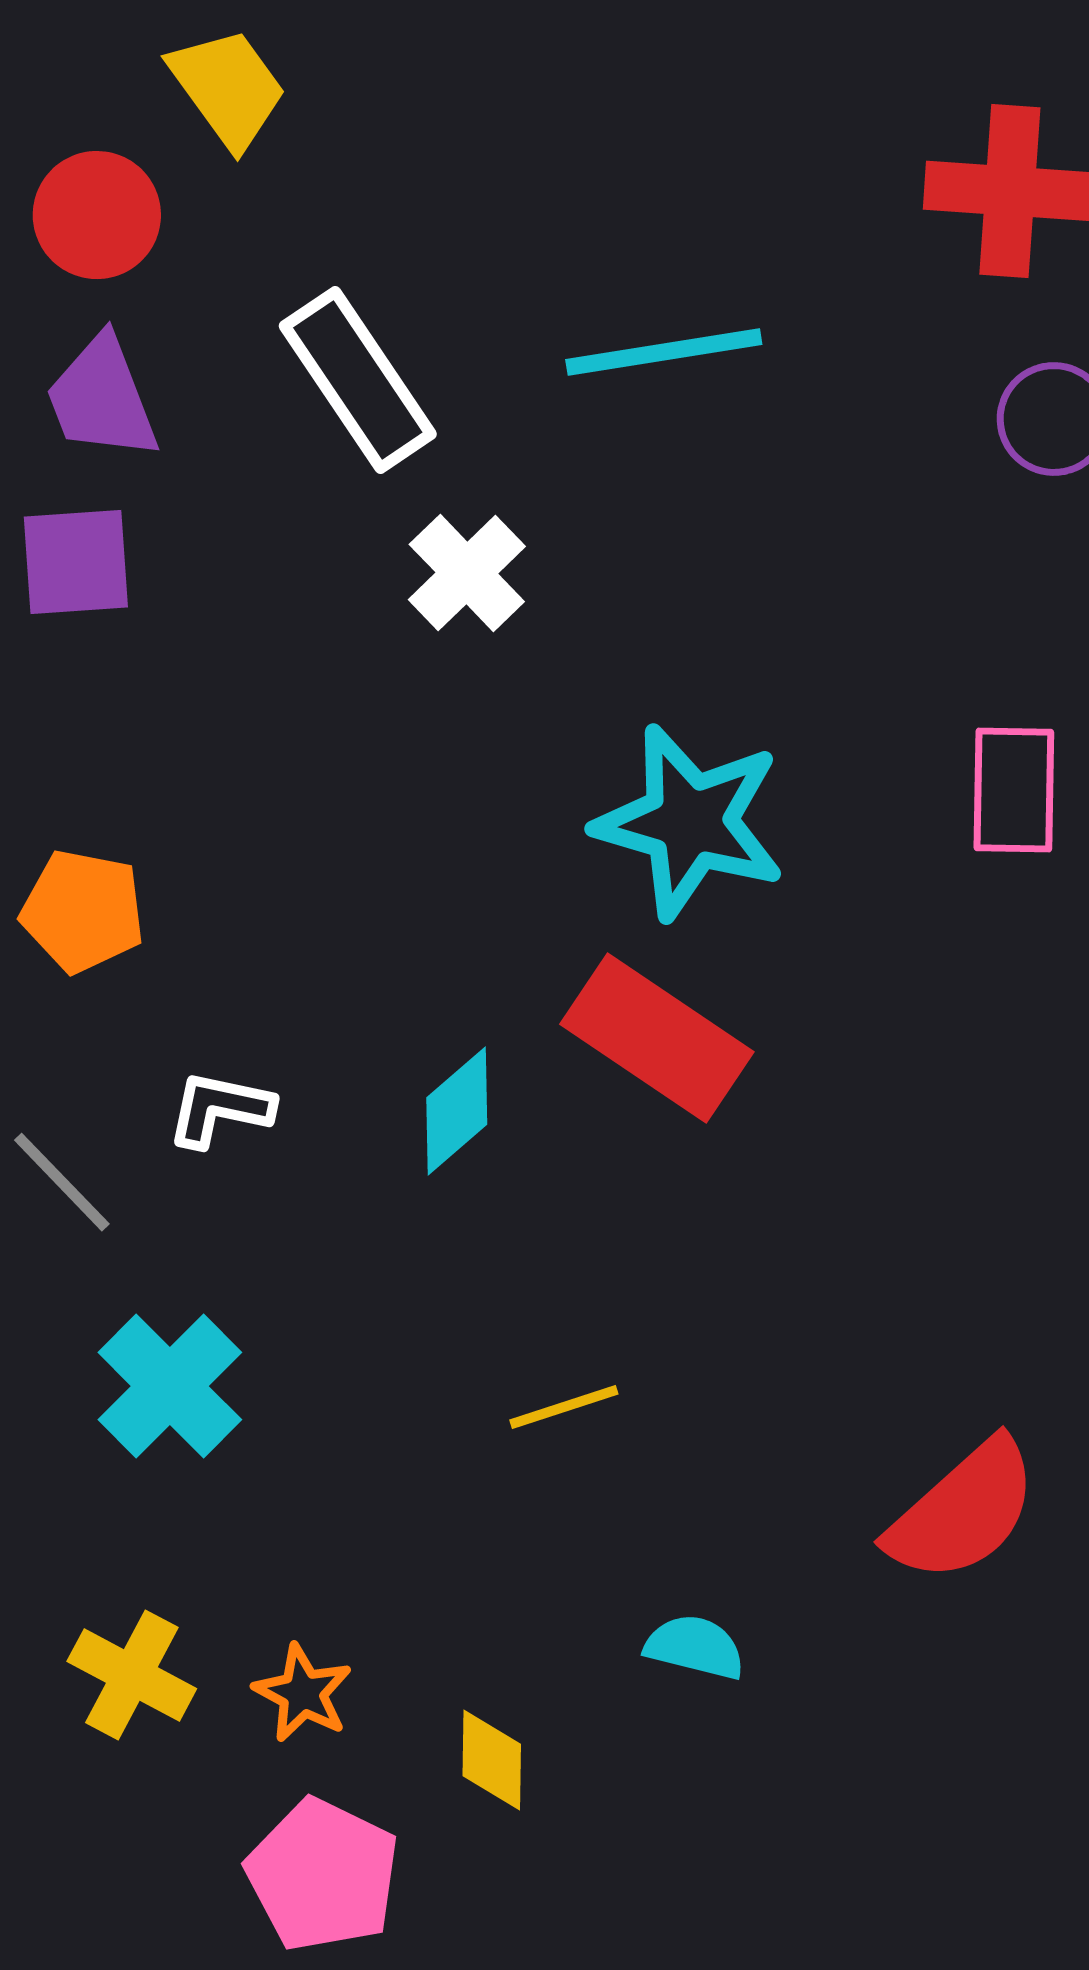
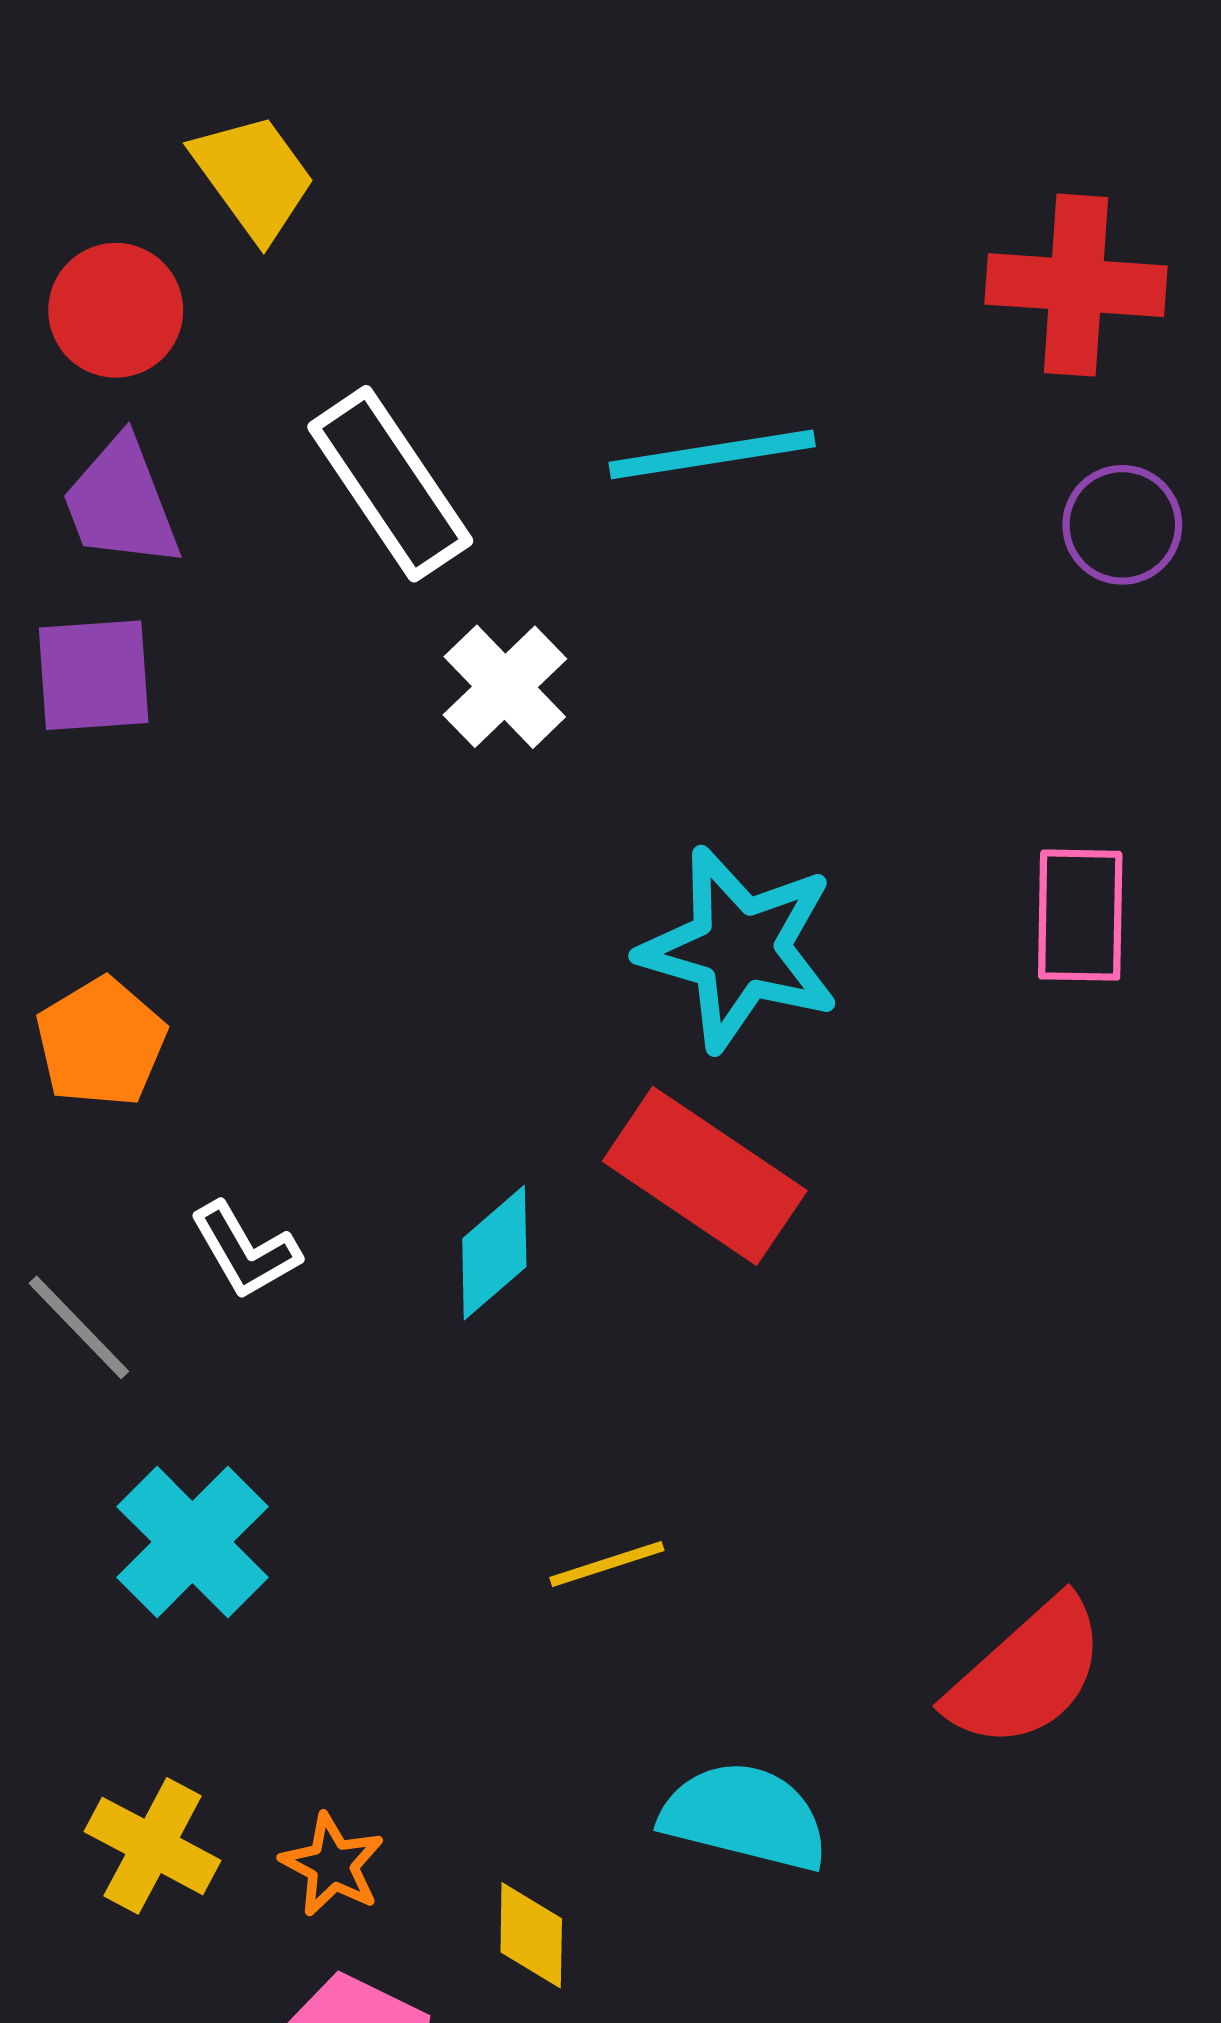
orange pentagon: (83, 911) -> (101, 1042), turned 30
white L-shape: (220, 1109) -> (245, 1251), turned -132
cyan semicircle: (695, 1647) -> (745, 1816), size x1.6

